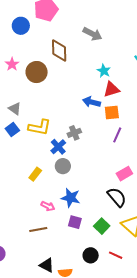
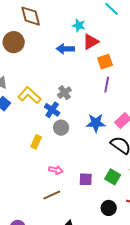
blue arrow: (92, 102) -> (65, 49), moved
orange square: (112, 112) -> (105, 62), moved
yellow L-shape: (40, 127) -> (29, 95), turned -135
blue star: (71, 198) -> (96, 123), moved

